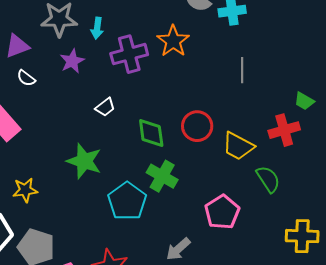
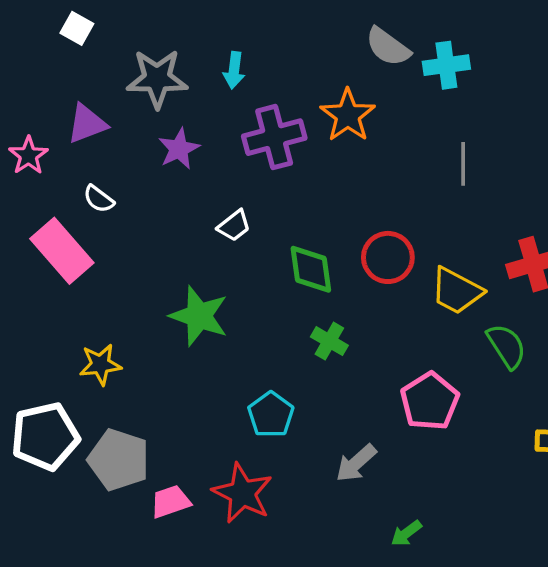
cyan arrow: (97, 28) -> (234, 70), moved
white semicircle: (26, 78) -> (99, 199), moved
green cross: (162, 176) -> (329, 341), size x0.7
cyan pentagon: (127, 201) -> (271, 415), moved, size x0.7

